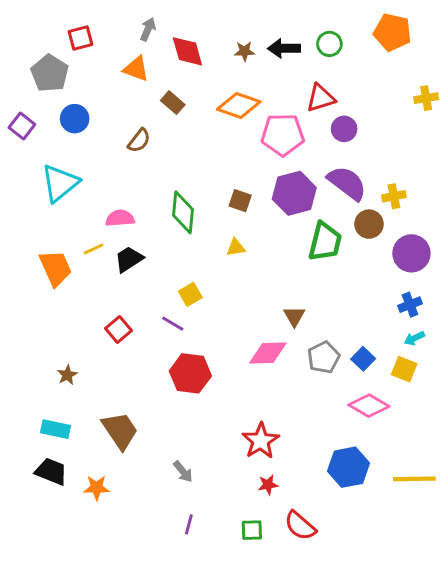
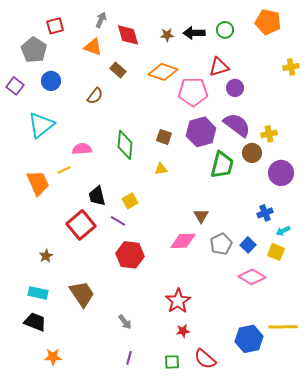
black trapezoid: (129, 259) -> (97, 196), moved, turned -70
blue cross: (410, 305) -> (265, 213), moved
red square: (119, 330) -> (81, 225), size x1.6
blue hexagon: (348, 467) -> (249, 339), moved
orange star: (97, 488) -> (53, 357), moved

